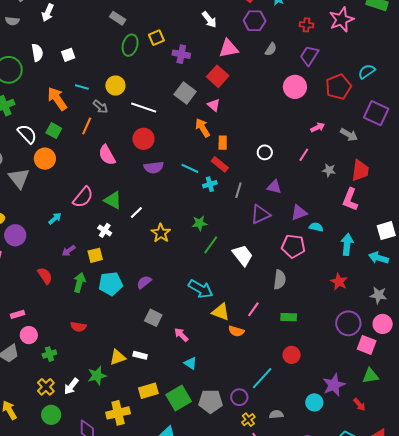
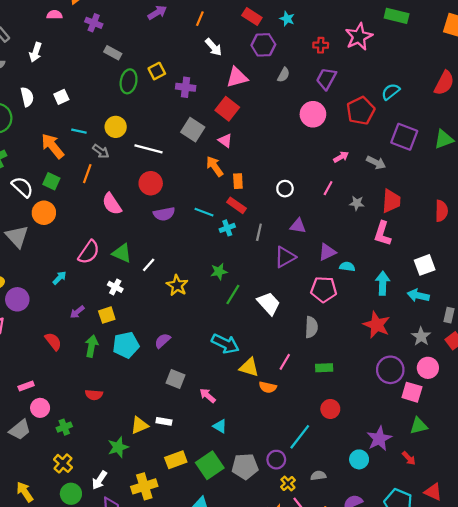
red star: (339, 282) -> (377, 325), size x1.4
gray star: (378, 295) -> (421, 336), turned 30
white arrow: (71, 386) -> (99, 480), moved

